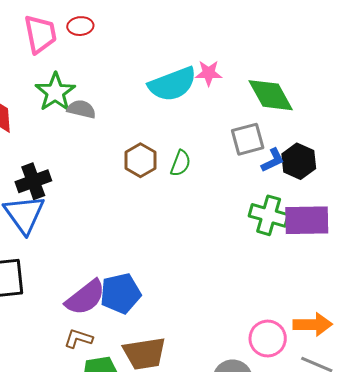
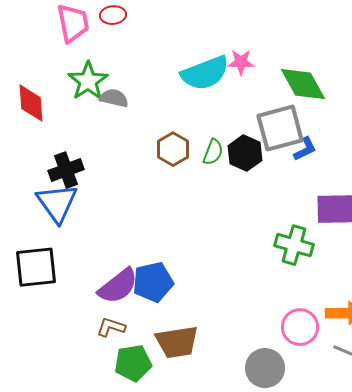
gray square: (248, 139) -> (280, 128), size x1.4
black hexagon: (299, 161) -> (245, 153), moved
green cross: (269, 215) -> (294, 245), moved

